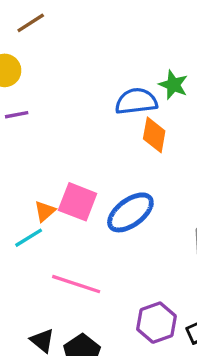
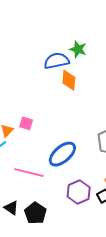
pink square: (78, 202) -> (26, 123), size x0.6
blue ellipse: (130, 212) -> (62, 154), moved

